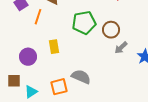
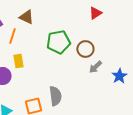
yellow rectangle: (54, 47) -> (18, 61), moved
gray semicircle: (81, 77) -> (55, 96), turned 60

